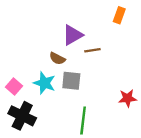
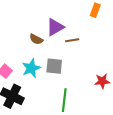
brown semicircle: (57, 58) -> (36, 39), moved
cyan star: (44, 83) -> (31, 68), turned 30

